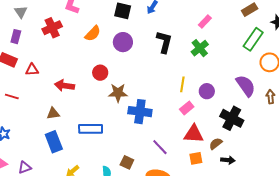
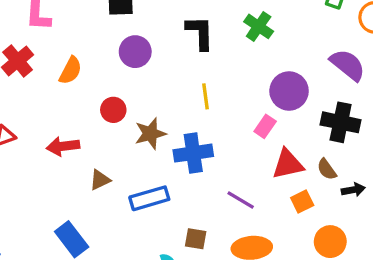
orange semicircle: (93, 34) -> (70, 71), moved
yellow line: (182, 84) -> (205, 96), moved
purple circle: (207, 91) -> (289, 91), size x1.5
brown triangle: (53, 113) -> (100, 180), moved
blue rectangle: (91, 129) -> (149, 198), moved
brown semicircle: (216, 144) -> (327, 169), turned -72

